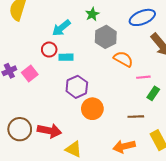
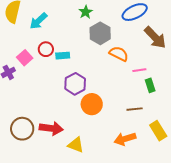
cyan arrow: (61, 28) -> (38, 21), moved
pink square: (30, 74) -> (25, 58), moved
green rectangle: (153, 93) -> (150, 85), turned -48

